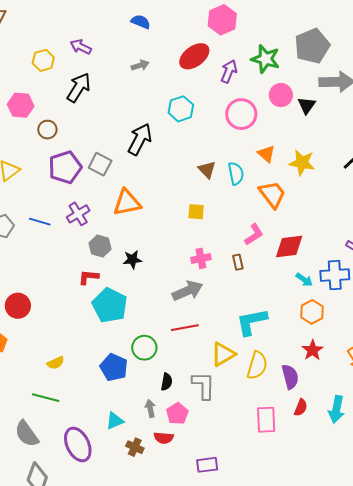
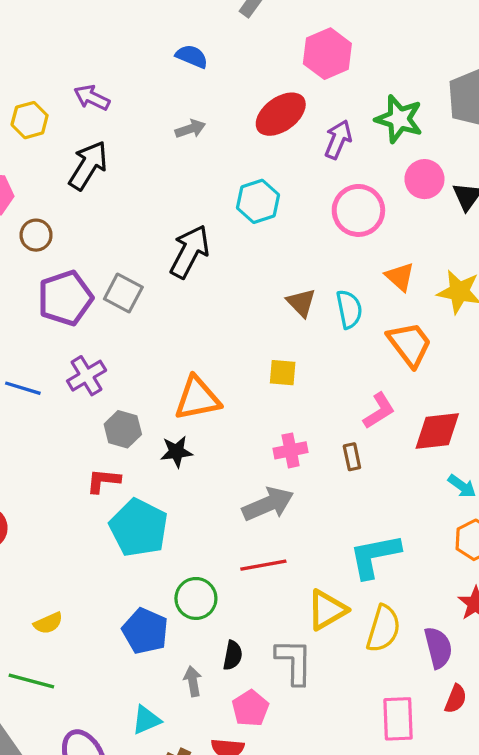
orange triangle: (127, 203) -> (197, 398), moved
gray arrow: (150, 408) -> (193, 681), moved

